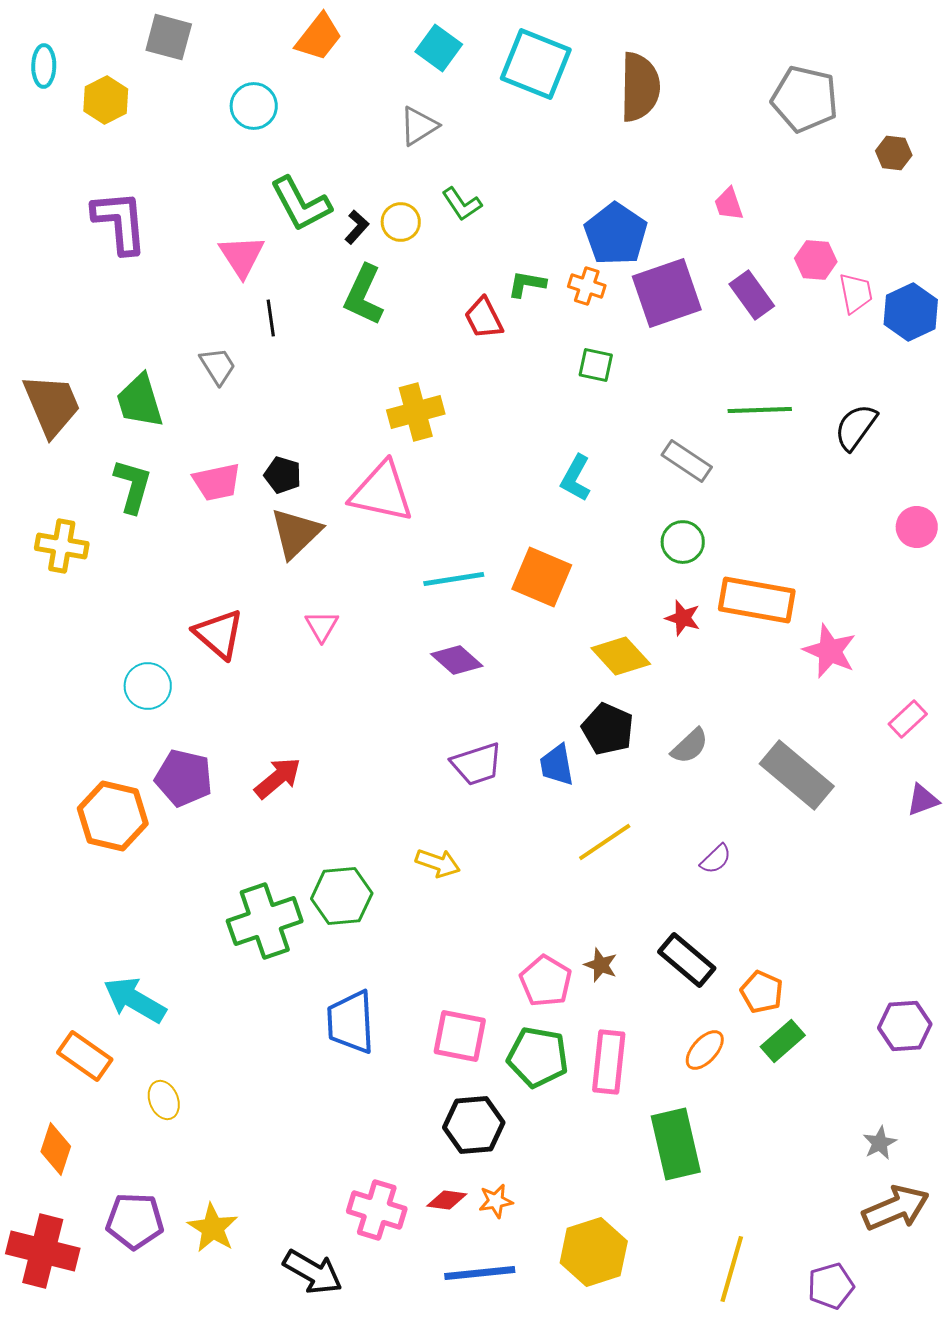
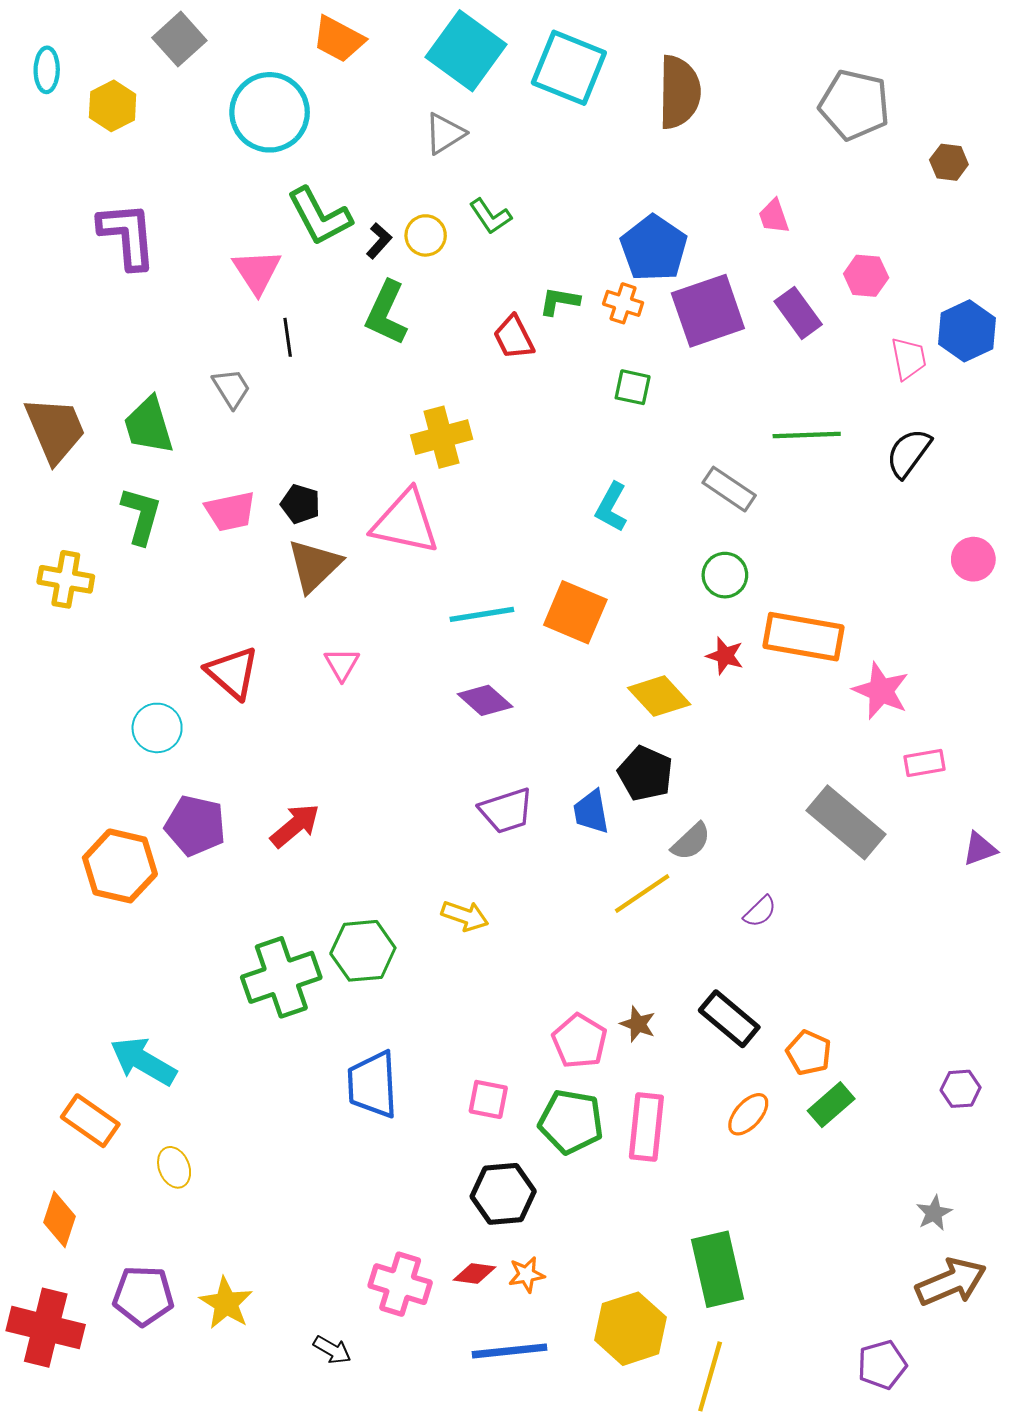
gray square: (169, 37) -> (179, 39), turned 33
orange trapezoid: (319, 37) -> (339, 39), turned 80
cyan square: (439, 48) -> (466, 51), size x1.6
cyan circle: (254, 106) -> (270, 112), size x1.6
pink trapezoid: (856, 293) -> (909, 359), moved
pink rectangle: (908, 719) -> (924, 763), moved, turned 33
gray semicircle: (690, 746) -> (691, 841), moved
purple hexagon: (905, 1026) -> (961, 1089), size x0.7
pink square: (460, 1036) -> (488, 1099), size x0.7
green rectangle: (676, 1144) -> (718, 1269), moved
yellow line: (732, 1269) -> (710, 1376), moved
black arrow: (313, 1272) -> (332, 1350), size x0.6

